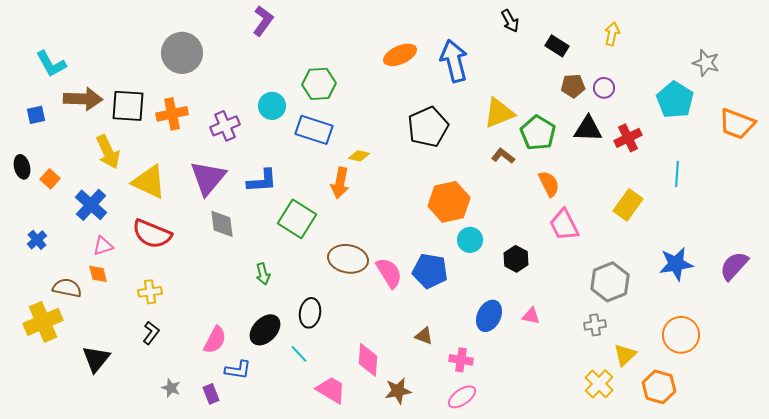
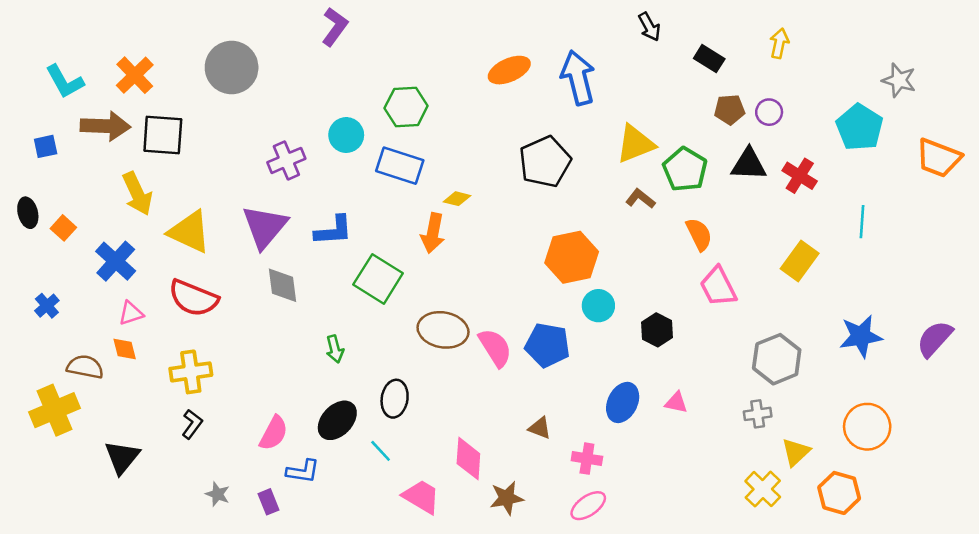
orange cross: (172, 114) -> (135, 75), moved, turned -32
red cross: (628, 138) -> (800, 176), turned -32
yellow cross: (150, 292) -> (191, 372), size x1.4

